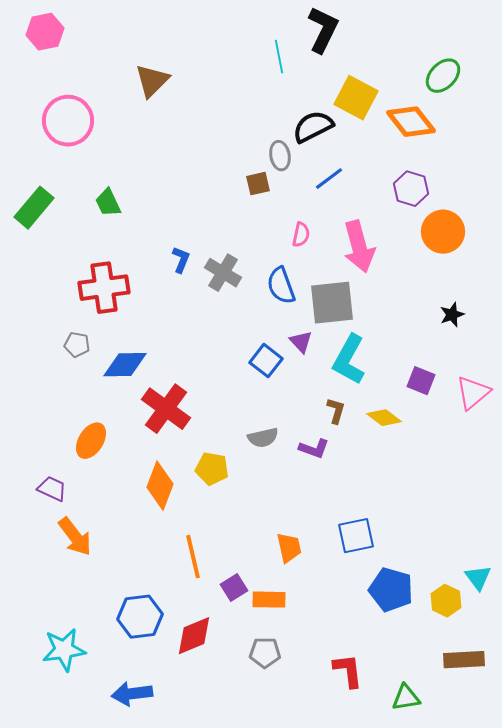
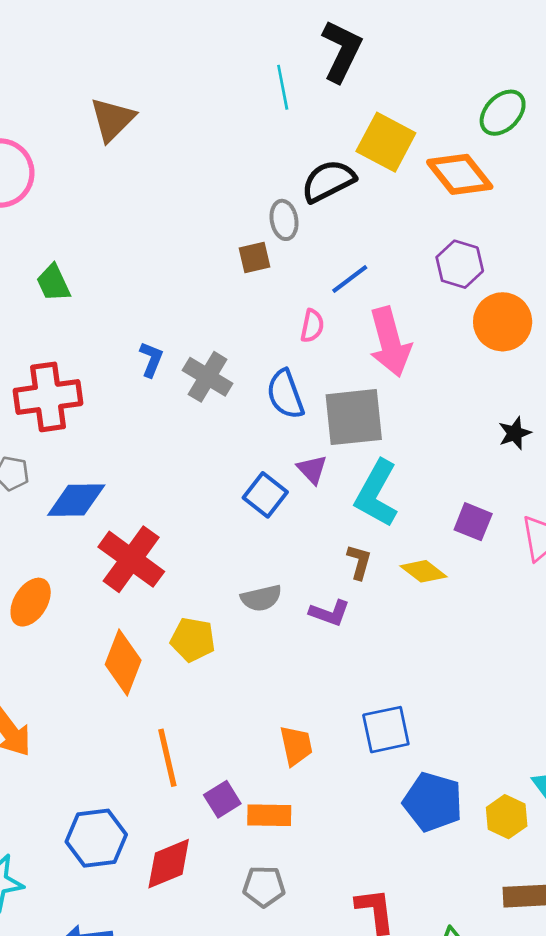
blue line: (329, 179) -> (350, 279), moved

